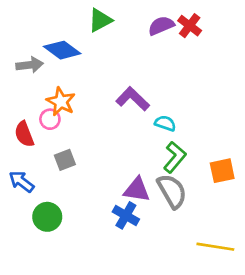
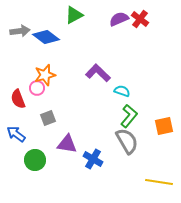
gray arrow: (30, 65) -> (20, 31), moved
orange star: (61, 102) -> (45, 75), turned 30
purple triangle: (137, 190) -> (67, 144), moved

